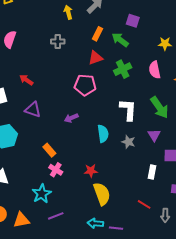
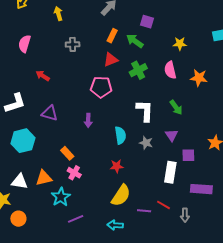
yellow arrow: (68, 12) -> (58, 14), moved
red arrow: (26, 80) -> (43, 76), moved
green arrow: (159, 107) -> (176, 107), size x0.7
purple arrow: (71, 118) -> (88, 120), turned -64
red star: (91, 171) -> (117, 166), moved
white rectangle: (152, 172) -> (170, 172), size x1.5
yellow semicircle: (102, 194) -> (121, 195), turned 55
orange triangle: (21, 220) -> (44, 178), moved
purple line: (116, 228) -> (144, 211), moved

